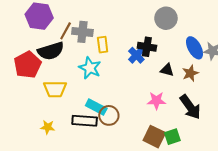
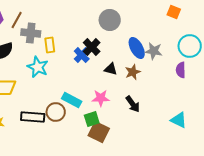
brown line: (66, 31) -> (17, 20), moved
black cross: (147, 47) -> (92, 47), turned 36
cyan rectangle: (96, 107) -> (72, 100), moved
black arrow: (190, 107) -> (133, 104), size x0.7
green square: (172, 137) -> (92, 119), moved

